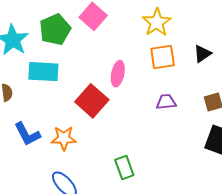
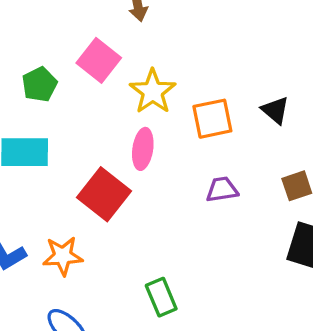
yellow star: (157, 22) -> (153, 92), moved
green pentagon: (55, 30) -> (40, 84), size x0.7
black triangle: (202, 54) -> (275, 110), turned -42

